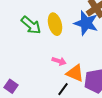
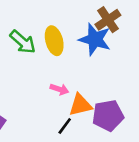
orange triangle: (75, 73) -> (80, 105), turned -36

